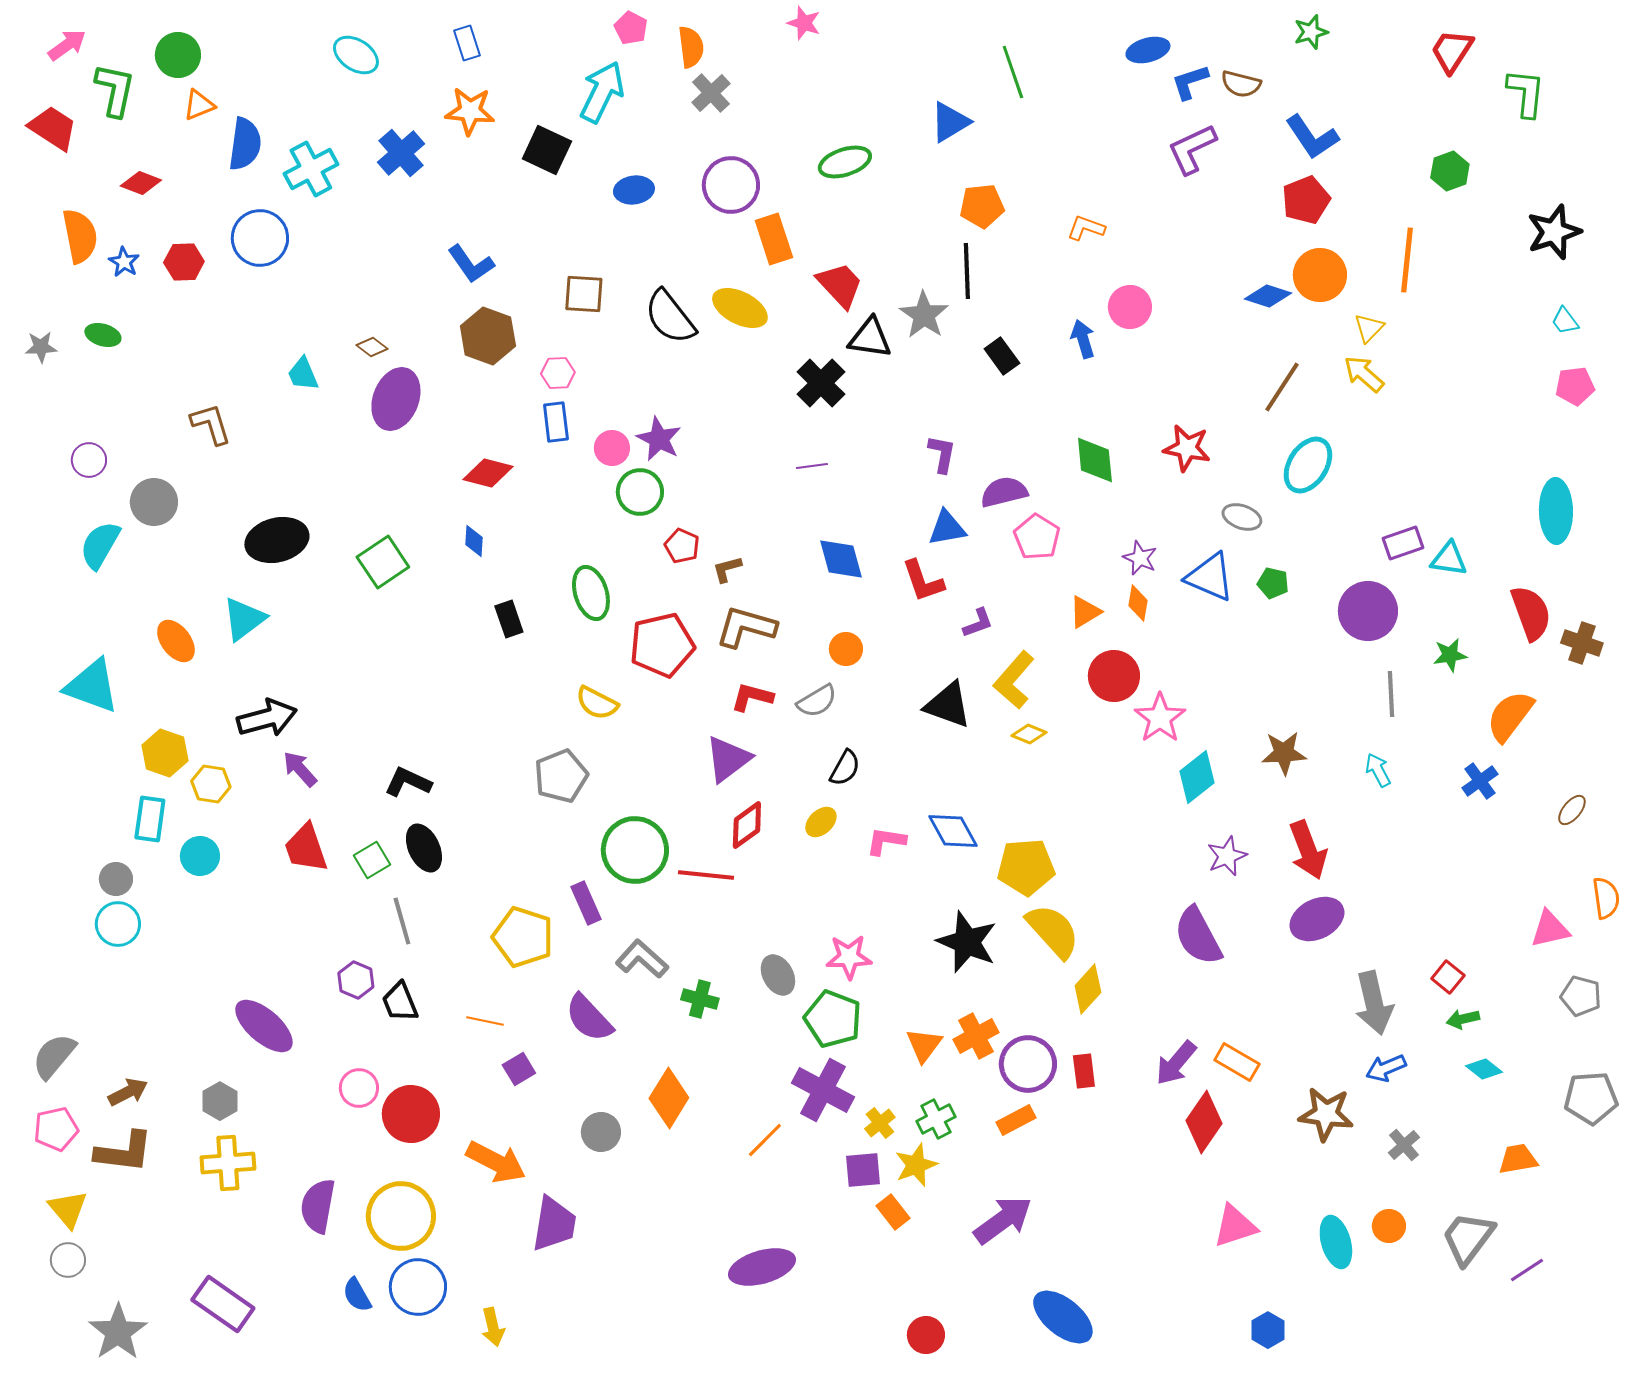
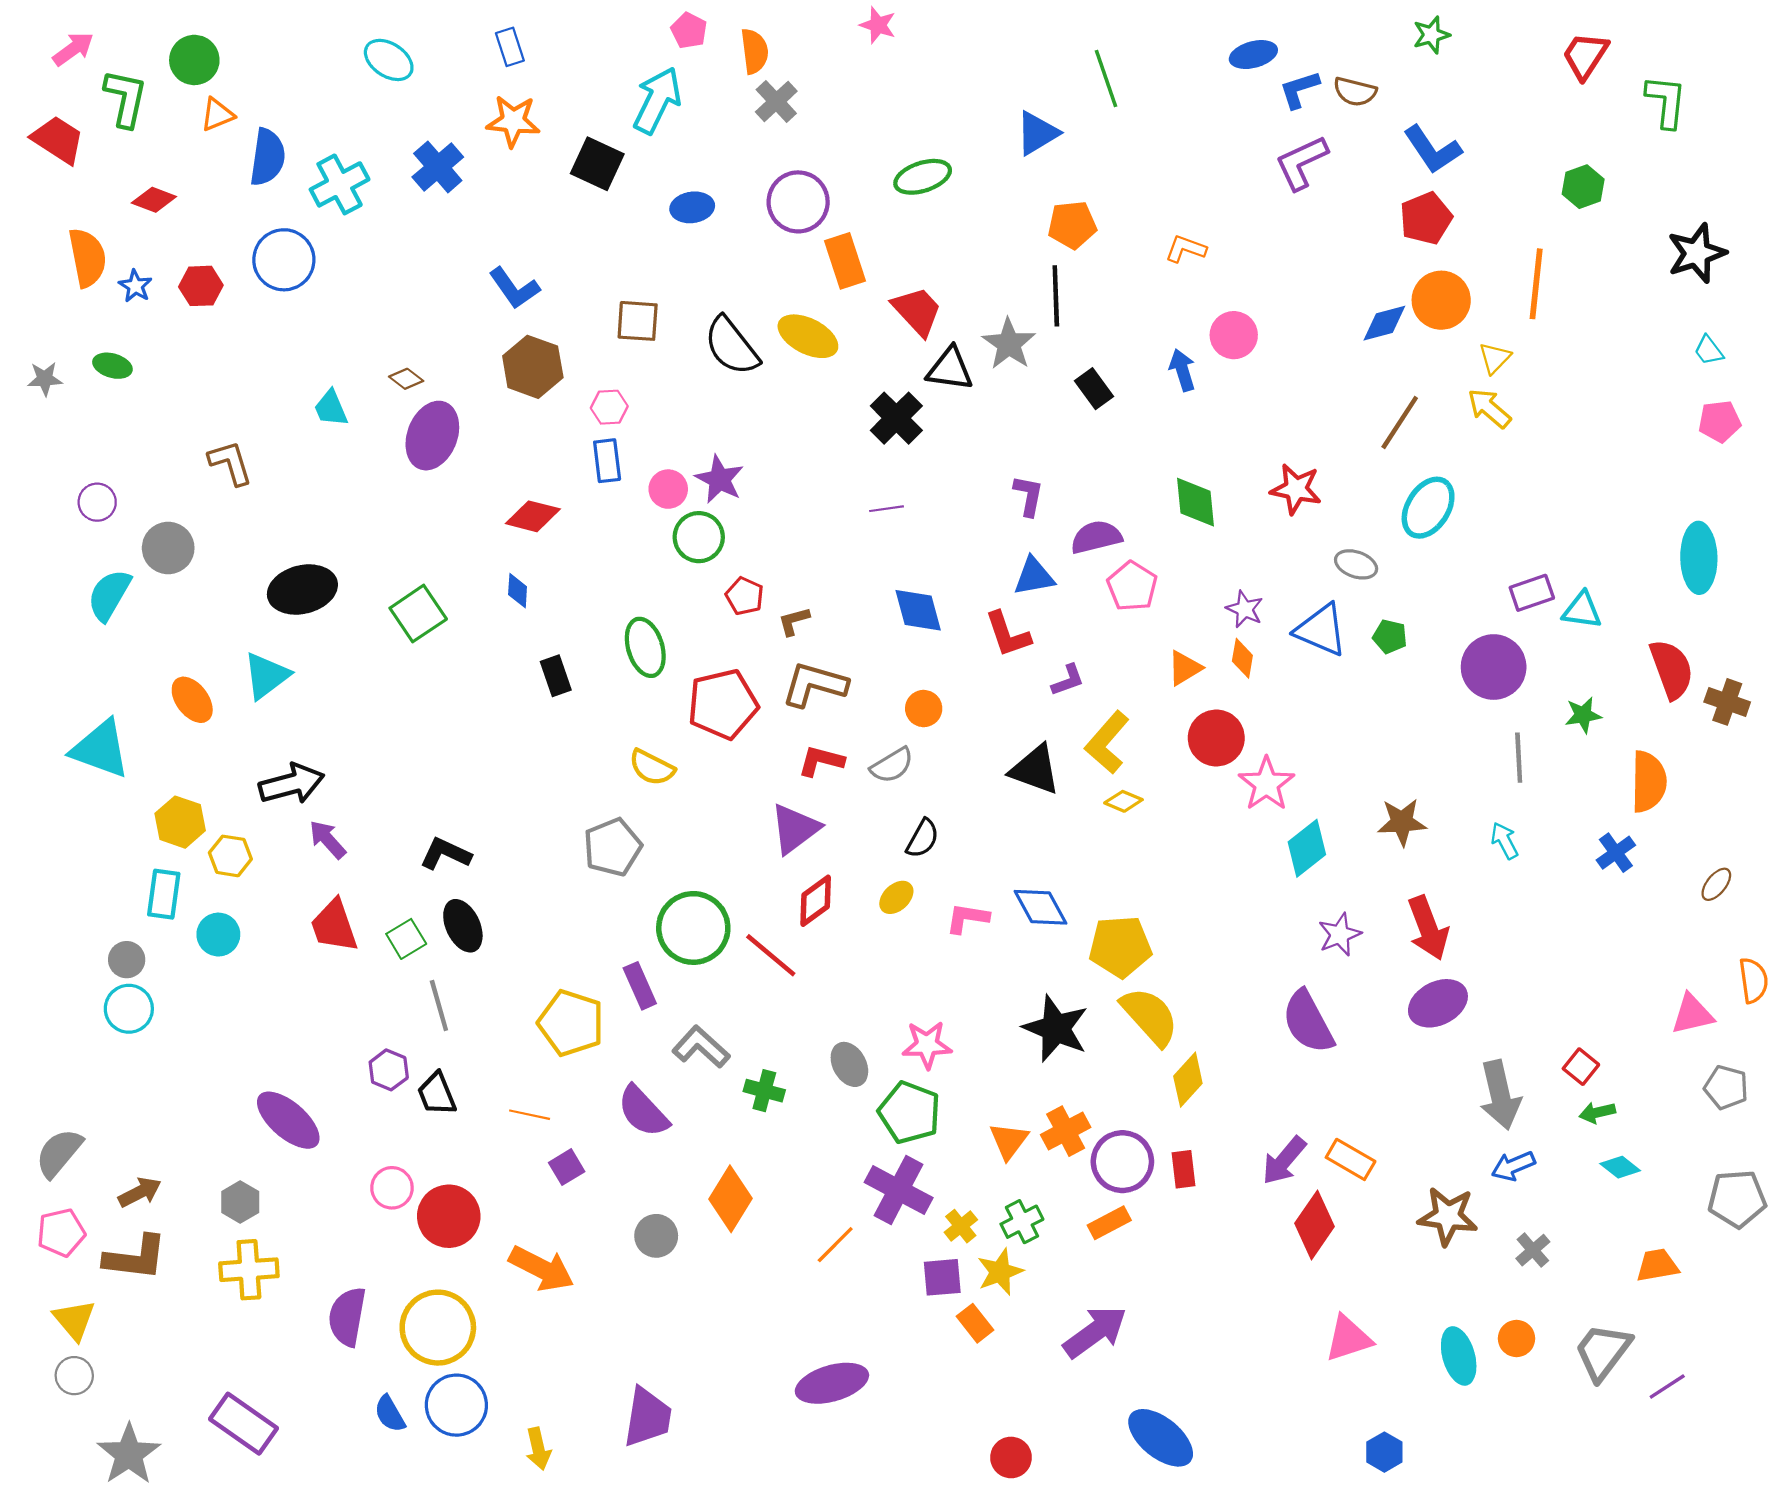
blue diamond: (1268, 296) -> (1384, 323), turned -33
orange semicircle: (1510, 716) -> (1649, 782), turned 144
red line: (706, 875) -> (771, 955), turned 34
purple trapezoid: (554, 1224) -> (647, 1417), moved

